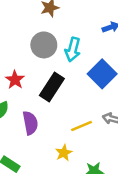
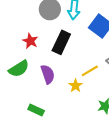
yellow star: (64, 153) -> (76, 86), moved

